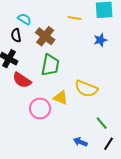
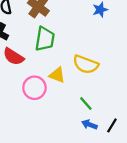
green line: (102, 123) -> (86, 104), moved
blue arrow: (80, 142) -> (89, 125), moved

